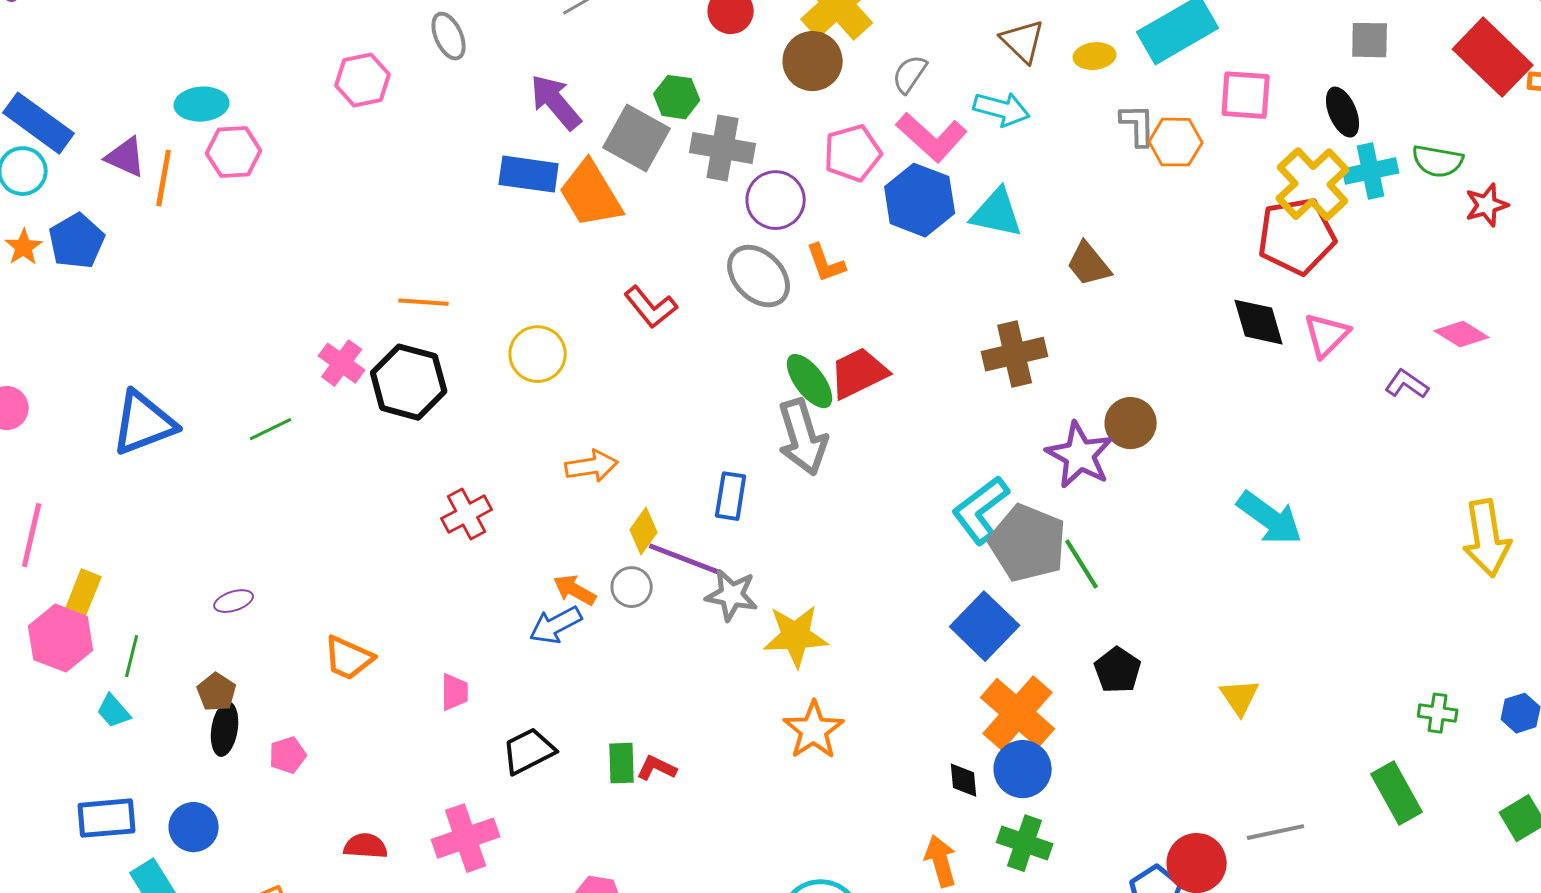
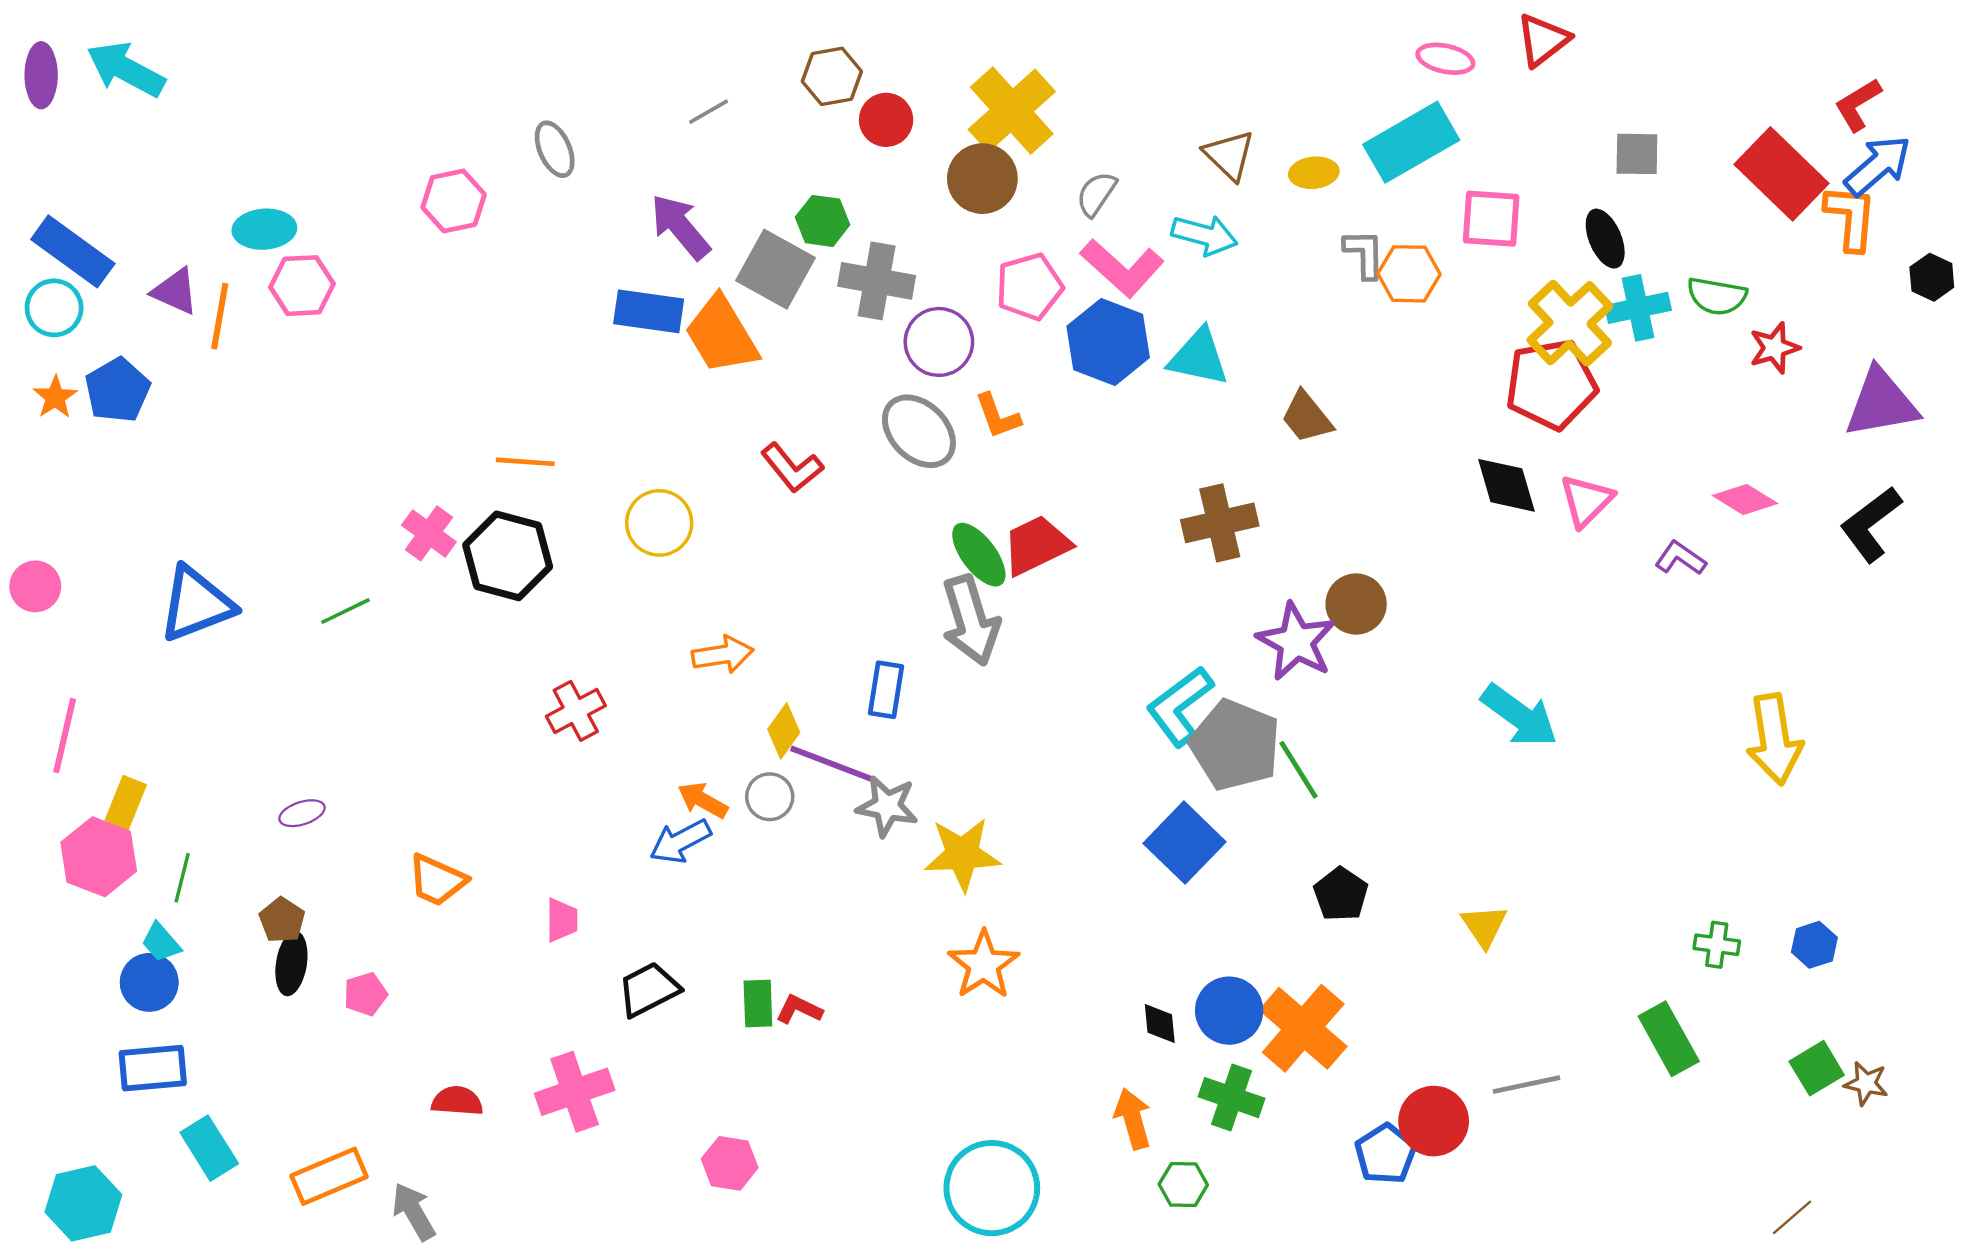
orange cross: (1018, 713) -> (1303, 1028), moved
blue circle: (194, 827) -> (149, 982), moved

